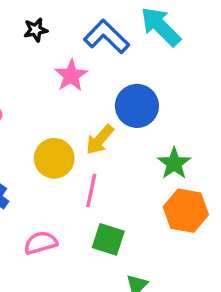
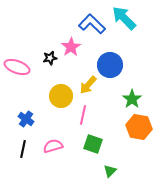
black star: (36, 30) -> (50, 58), moved

